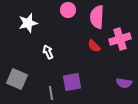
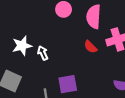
white star: (28, 23) -> (22, 46), moved

